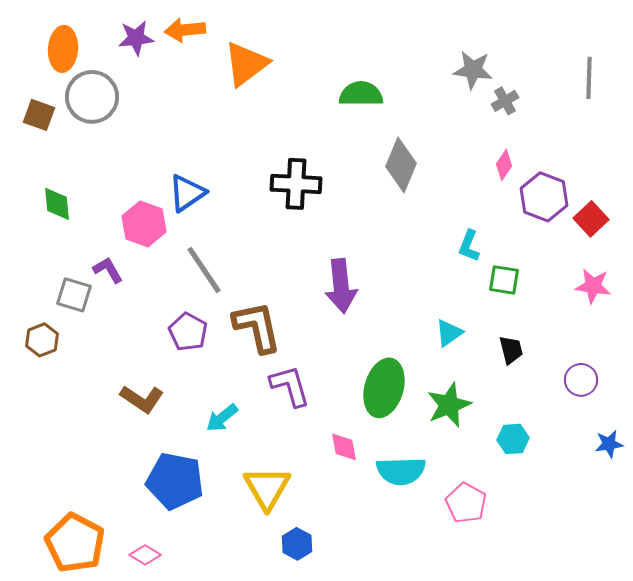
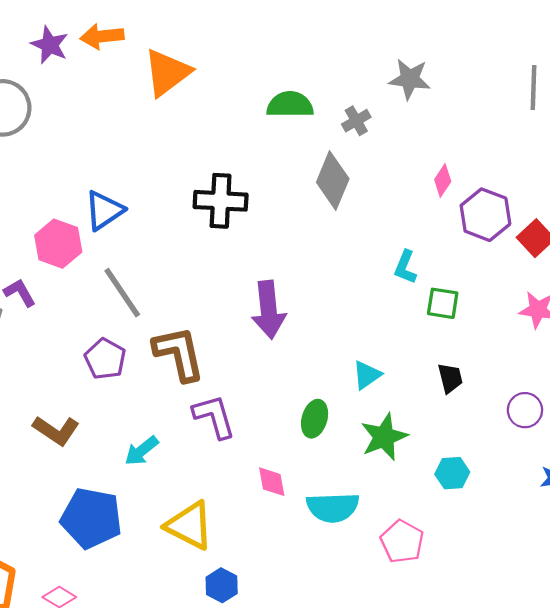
purple star: (136, 38) -> (50, 45), turned 30
gray cross: (505, 101) -> (356, 121), moved
cyan triangle: (449, 333) -> (367, 375), moved
green ellipse: (384, 388) -> (315, 419), size x0.6
yellow triangle: (267, 488) -> (190, 526), turned -33

